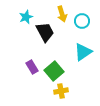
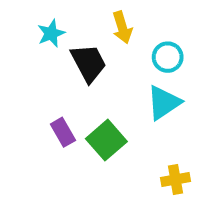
cyan circle: (82, 21) -> (168, 57), moved
yellow cross: (61, 91) -> (176, 180), moved

